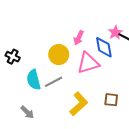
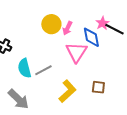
yellow circle: (59, 55) -> (51, 24), moved
pink triangle: (88, 63) -> (76, 52), turned -40
gray arrow: (27, 112) -> (18, 99), size x1.6

